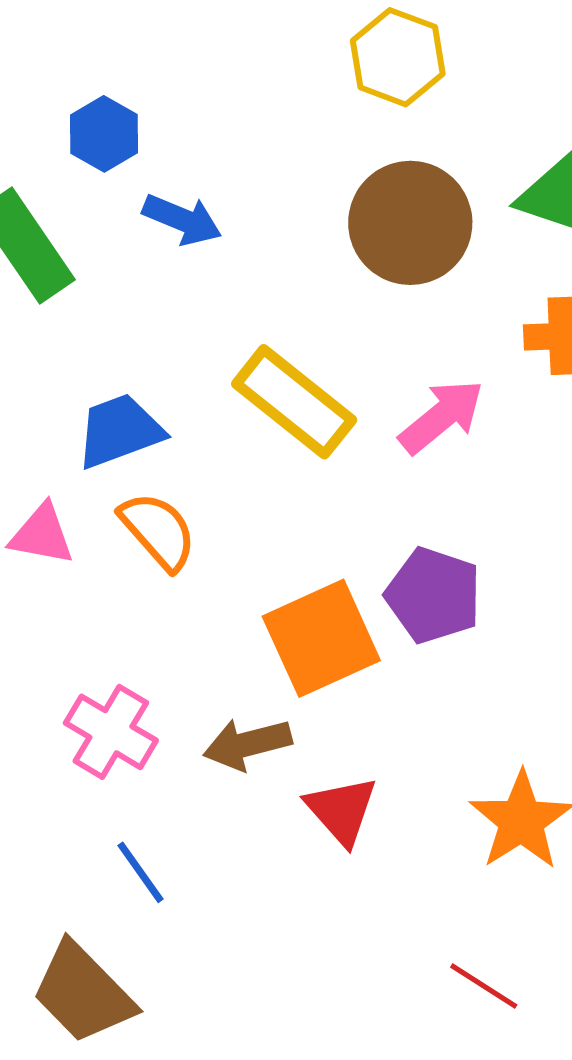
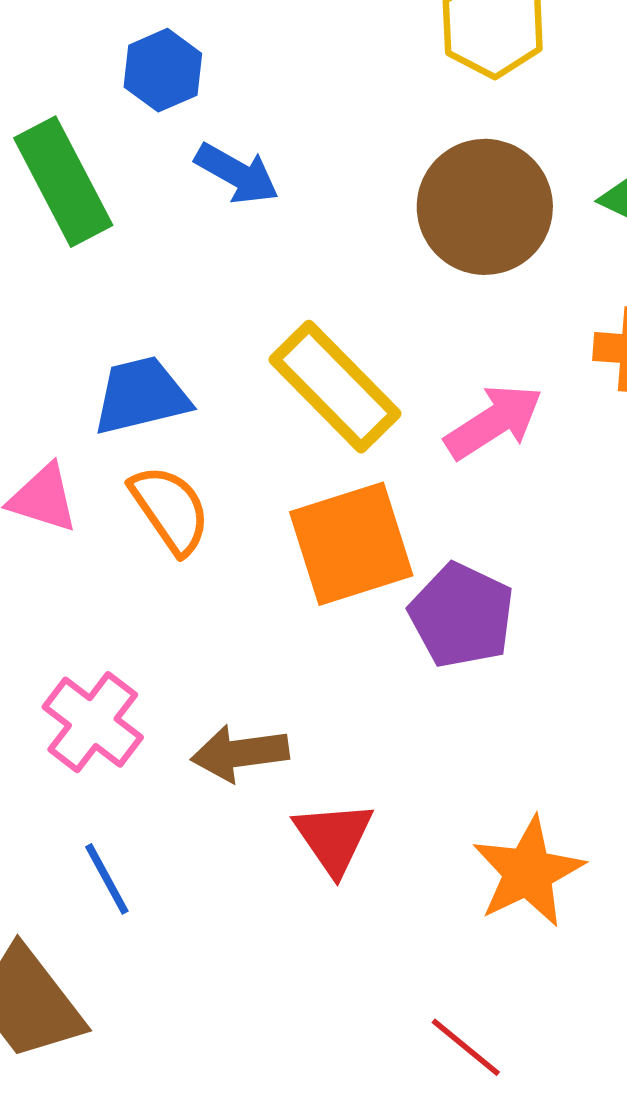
orange square: (321, 638) -> (351, 544), moved

